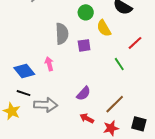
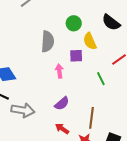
purple square: (84, 45) -> (76, 56), moved
pink arrow: (49, 64) -> (59, 71), moved
brown line: (115, 104) -> (91, 118), turned -45

